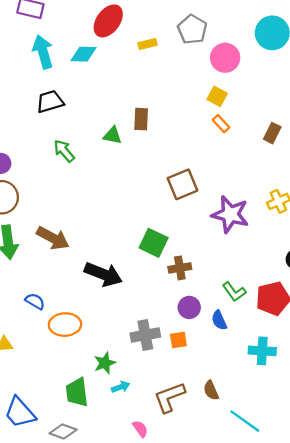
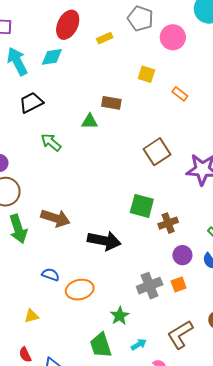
yellow square: (217, 96) -> (146, 74), moved
brown rectangle: (141, 119) -> (111, 103), turned -72
cyan arrow: (121, 387) -> (139, 344), moved

